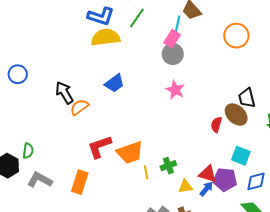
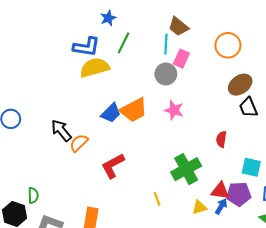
pink rectangle: (172, 39) -> (181, 59), moved
brown ellipse: (236, 114) -> (240, 85), moved, turned -70
red L-shape: (99, 147) -> (113, 166), moved
orange trapezoid: (130, 153) -> (134, 110), moved
green cross: (168, 166) -> (186, 169), moved, size x1.8

